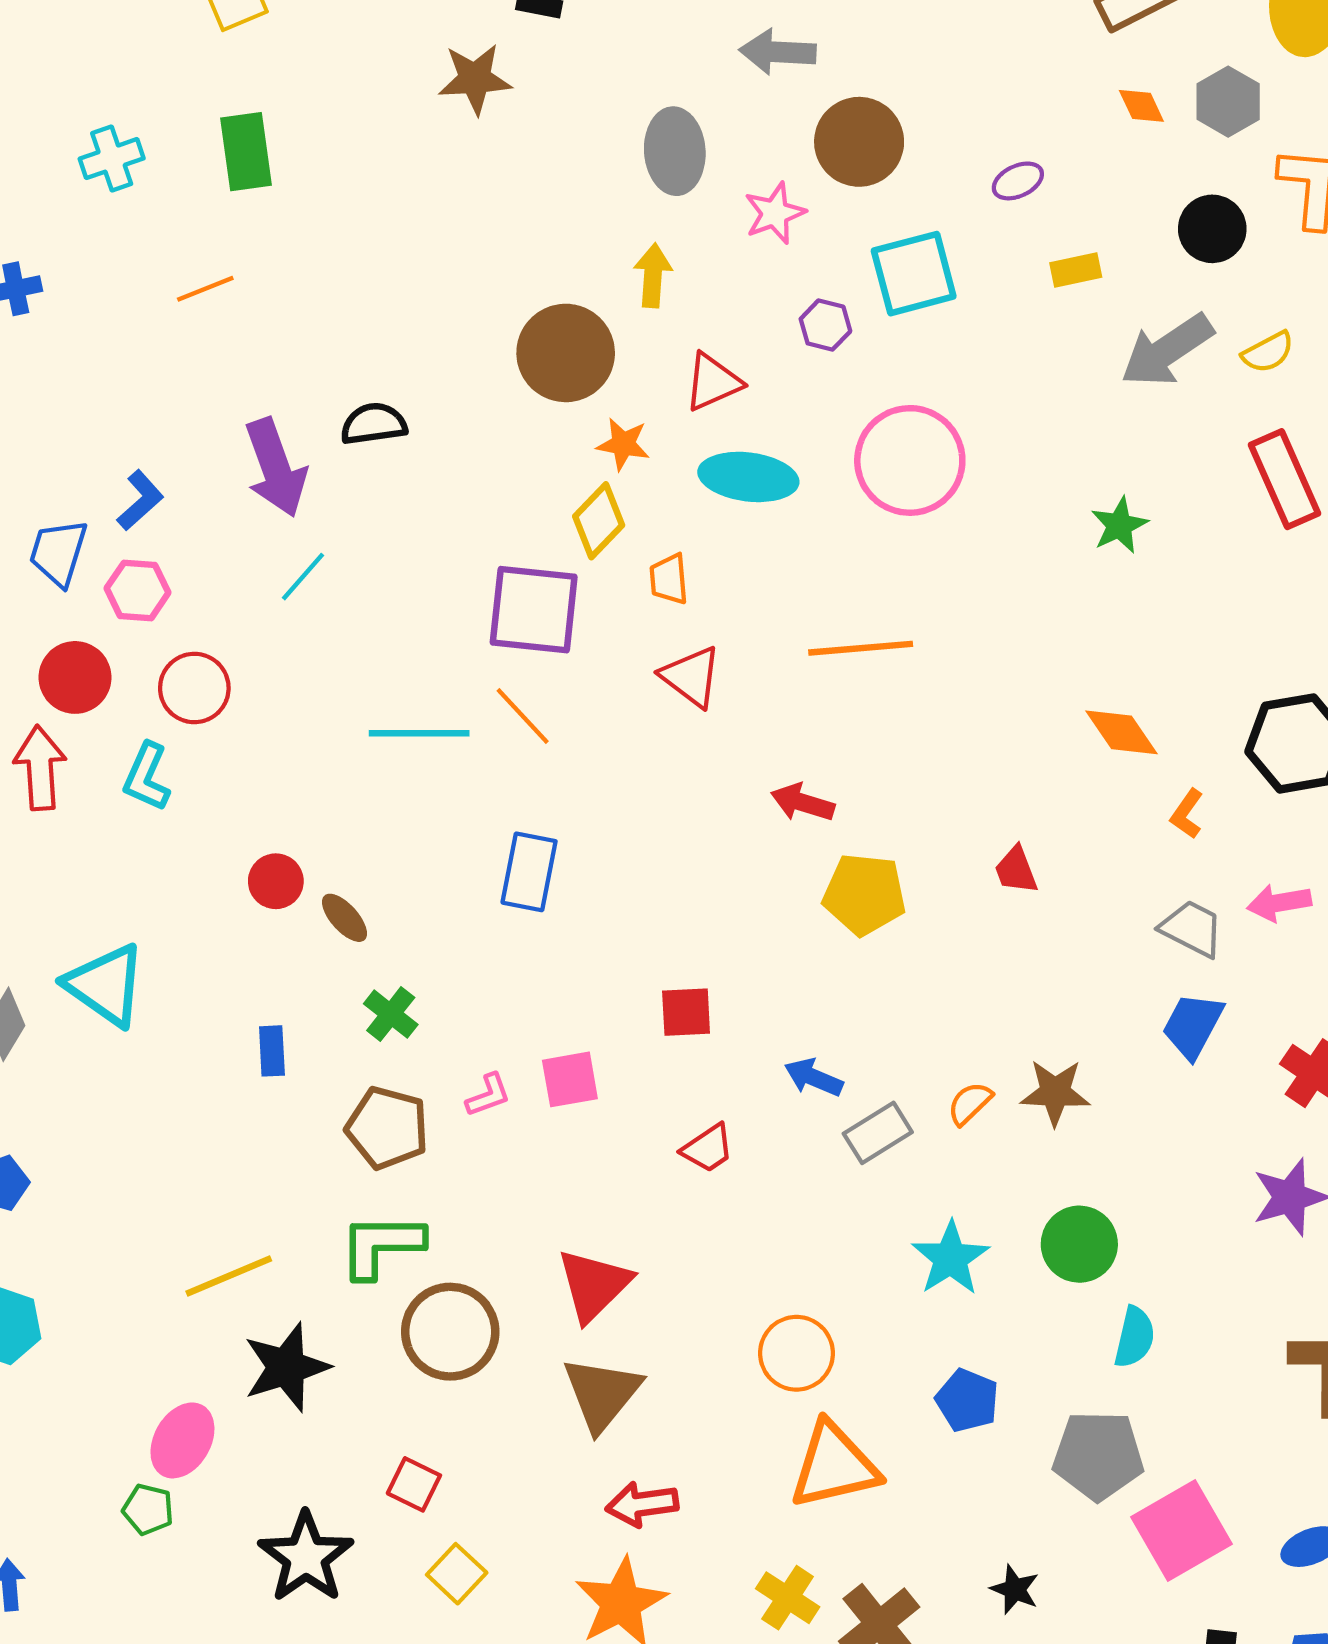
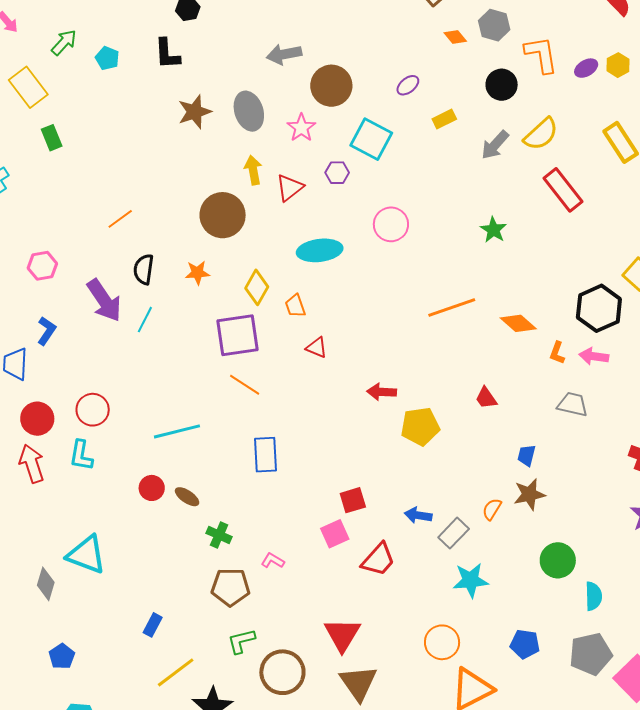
brown star: (475, 79) -> (195, 112), moved
green rectangle: (246, 152) -> (52, 138), moved, size x0.7
cyan square: (914, 274) -> (371, 139), turned -33
orange line: (205, 289) -> (120, 219), moved
gray arrow: (1167, 350) -> (495, 145), size x0.7
yellow semicircle: (1268, 352) -> (541, 134), size x1.5
red triangle: (713, 382) -> (290, 188), moved
black semicircle: (374, 424) -> (144, 269), turned -60
orange star: (623, 444) -> (197, 273), moved
pink circle: (910, 460) -> (391, 224), size x0.7
cyan line: (303, 577) -> (145, 320), moved
pink hexagon: (138, 590) -> (42, 266), moved
orange line: (861, 648) -> (452, 308), moved
red triangle: (691, 677) -> (317, 348), size x0.7
cyan line: (419, 733) -> (177, 431), moved
pink arrow: (1279, 903) -> (594, 356), moved, turned 32
blue trapezoid: (1193, 1026) -> (527, 455), moved, size x0.7
blue rectangle: (272, 1051) -> (153, 625), moved, turned 45
pink square: (570, 1079) -> (335, 534), moved
pink L-shape: (488, 1095) -> (273, 561), turned -115
red trapezoid: (708, 1148) -> (378, 560), size x1.4
green L-shape: (381, 1245) -> (241, 641), size x0.7
cyan star: (950, 1258) -> (471, 580), moved, turned -30

